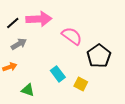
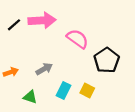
gray arrow: (19, 44) -> (44, 69), moved
cyan rectangle: (58, 74) -> (64, 90), moved, turned 63

